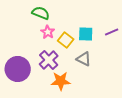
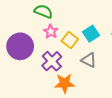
cyan square: (86, 34) -> (91, 34), turned -35
purple circle: (18, 69) -> (20, 46), moved

